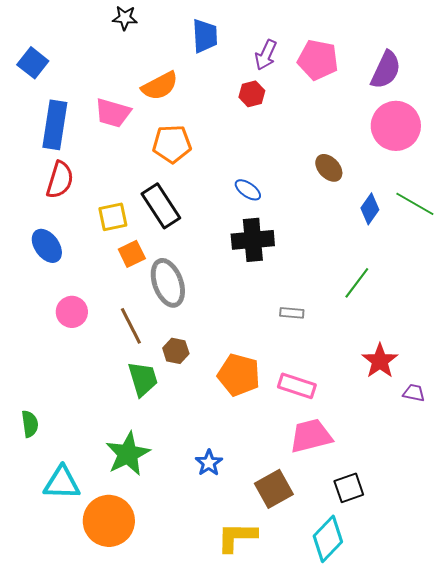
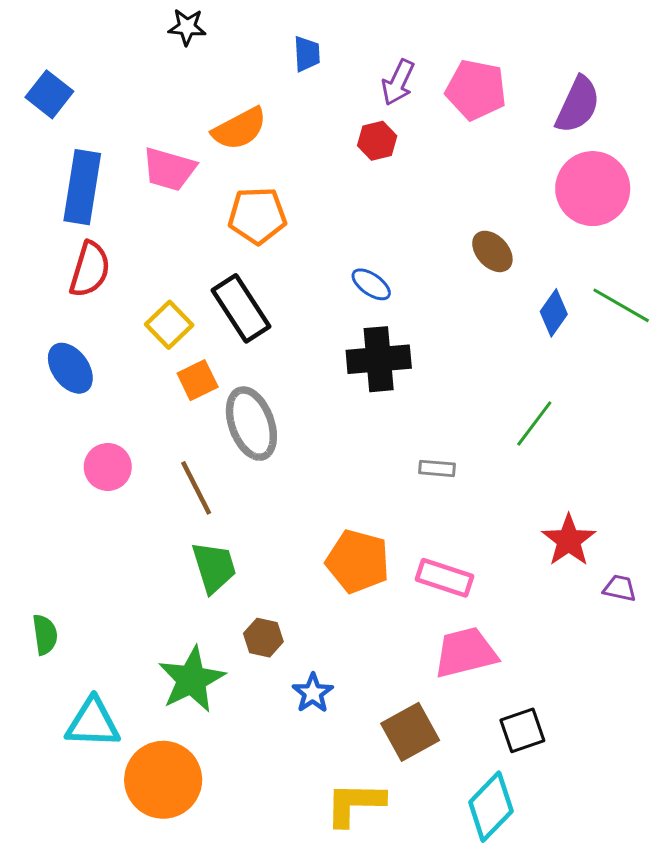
blue trapezoid: (205, 36) -> (307, 54), size x0.7
yellow square: (113, 217) -> (169, 325), turned -32
brown hexagon: (176, 351) -> (263, 638), moved

